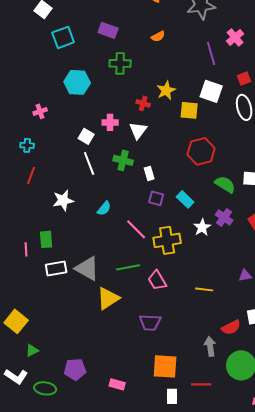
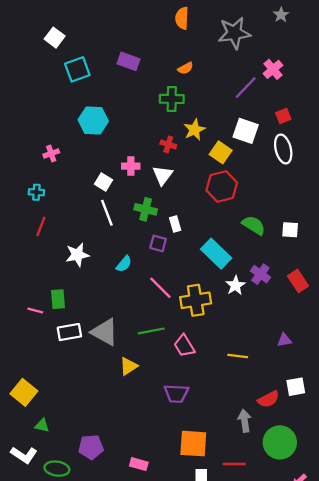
purple line: (211, 53) -> (246, 88), turned 60
green cross: (120, 63) -> (172, 99), moved
yellow square: (189, 110) -> (221, 152), turned 30
red hexagon: (201, 151) -> (222, 187), moved
green semicircle: (225, 184) -> (254, 225), moved
purple square: (156, 198) -> (158, 243), moved
cyan rectangle: (185, 199) -> (216, 254), size x1.5
pink line: (26, 249) -> (35, 311), turned -72
yellow triangle: (108, 298) -> (129, 366), size x0.7
green triangle: (32, 350) -> (42, 425), turned 40

